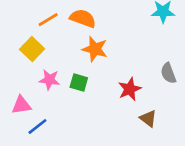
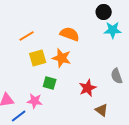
orange semicircle: (83, 18) -> (70, 34), moved
yellow square: (32, 49) -> (38, 58), moved, turned 30
pink star: (49, 80) -> (35, 101), moved

